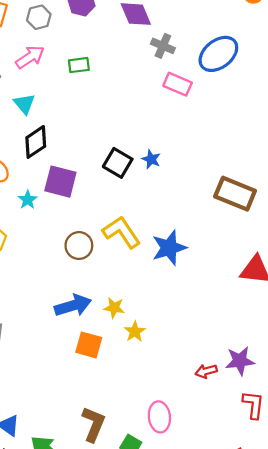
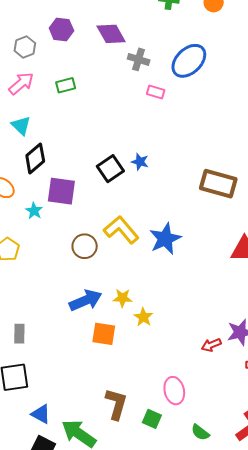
pink rectangle: (178, 84) -> (156, 92), size x0.7
black square: (118, 163) -> (110, 169), turned 32

